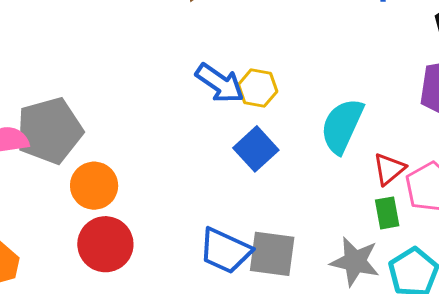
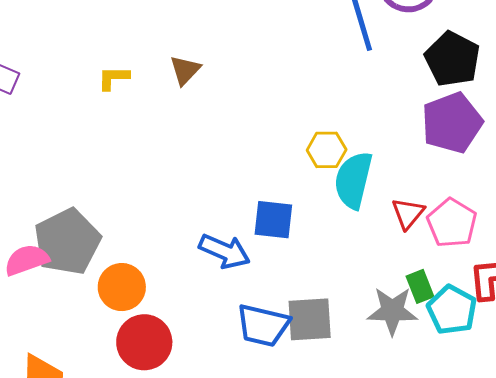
blue arrow: (220, 83) -> (225, 251), moved
yellow hexagon: (258, 88) -> (327, 150), moved
blue square: (256, 149) -> (273, 220), turned -30
green rectangle: (387, 213) -> (420, 286), moved

